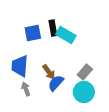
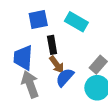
black rectangle: (53, 28) -> (52, 45), moved
gray arrow: (26, 89) -> (30, 84), size x1.6

